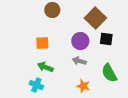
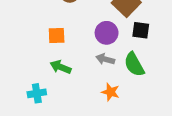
green semicircle: (109, 73) -> (134, 64), moved
cyan cross: (36, 85) -> (37, 93), moved, turned -32

